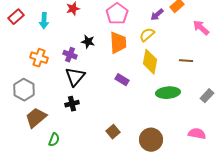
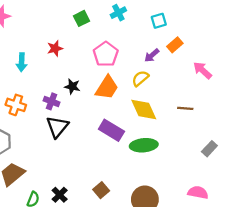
orange trapezoid: (118, 43) -> (107, 88), turned 35
yellow diamond: (150, 62) -> (144, 109), turned -35
purple rectangle: (122, 80) -> (111, 130), size x1.5
green ellipse: (168, 93) -> (144, 145), moved
black cross: (72, 104) -> (60, 195), moved, turned -32

